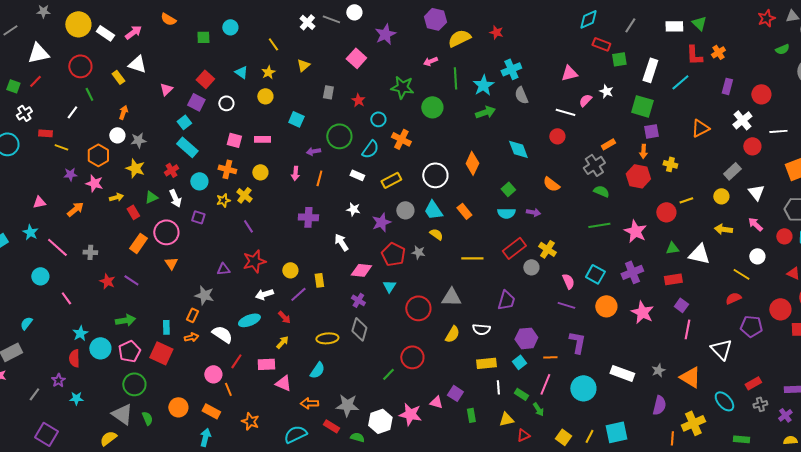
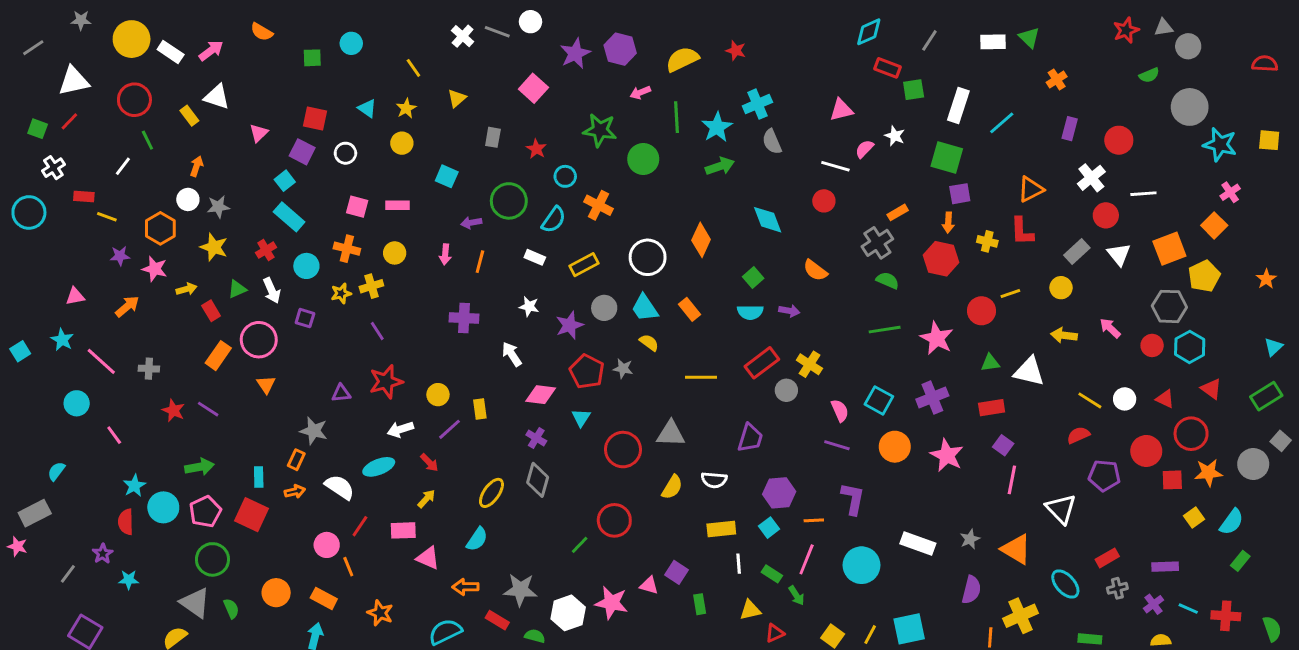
purple hexagon: (435, 19) -> (620, 49), moved
red L-shape: (694, 55) -> (1022, 231), moved
red square: (205, 79) -> (315, 119), turned -30
white triangle: (756, 192) -> (1119, 254), moved
yellow cross: (244, 195) -> (371, 286), turned 35
white circle: (757, 256) -> (1125, 399), moved
yellow ellipse: (327, 338) -> (491, 493), turned -50

